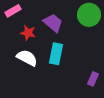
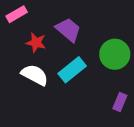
green circle: (89, 15) -> (115, 54), moved
cyan rectangle: (56, 54) -> (72, 70), turned 40

